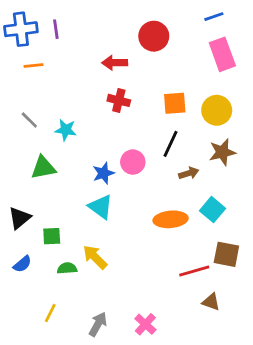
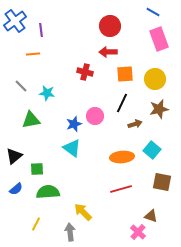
blue line: (214, 17) -> (153, 12), turned 48
blue cross: (21, 29) -> (15, 21), turned -30
purple line: (56, 29) -> (41, 30), moved
red arrow: (115, 63) -> (108, 52), moved
orange line: (34, 66) -> (33, 54), moved
yellow arrow: (95, 257) -> (83, 212), moved
green semicircle: (67, 268) -> (48, 192), size x1.6
red line: (194, 271) -> (121, 189), moved
gray arrow: (98, 324) -> (70, 232), turned -36
pink cross: (145, 324) -> (138, 232), moved

